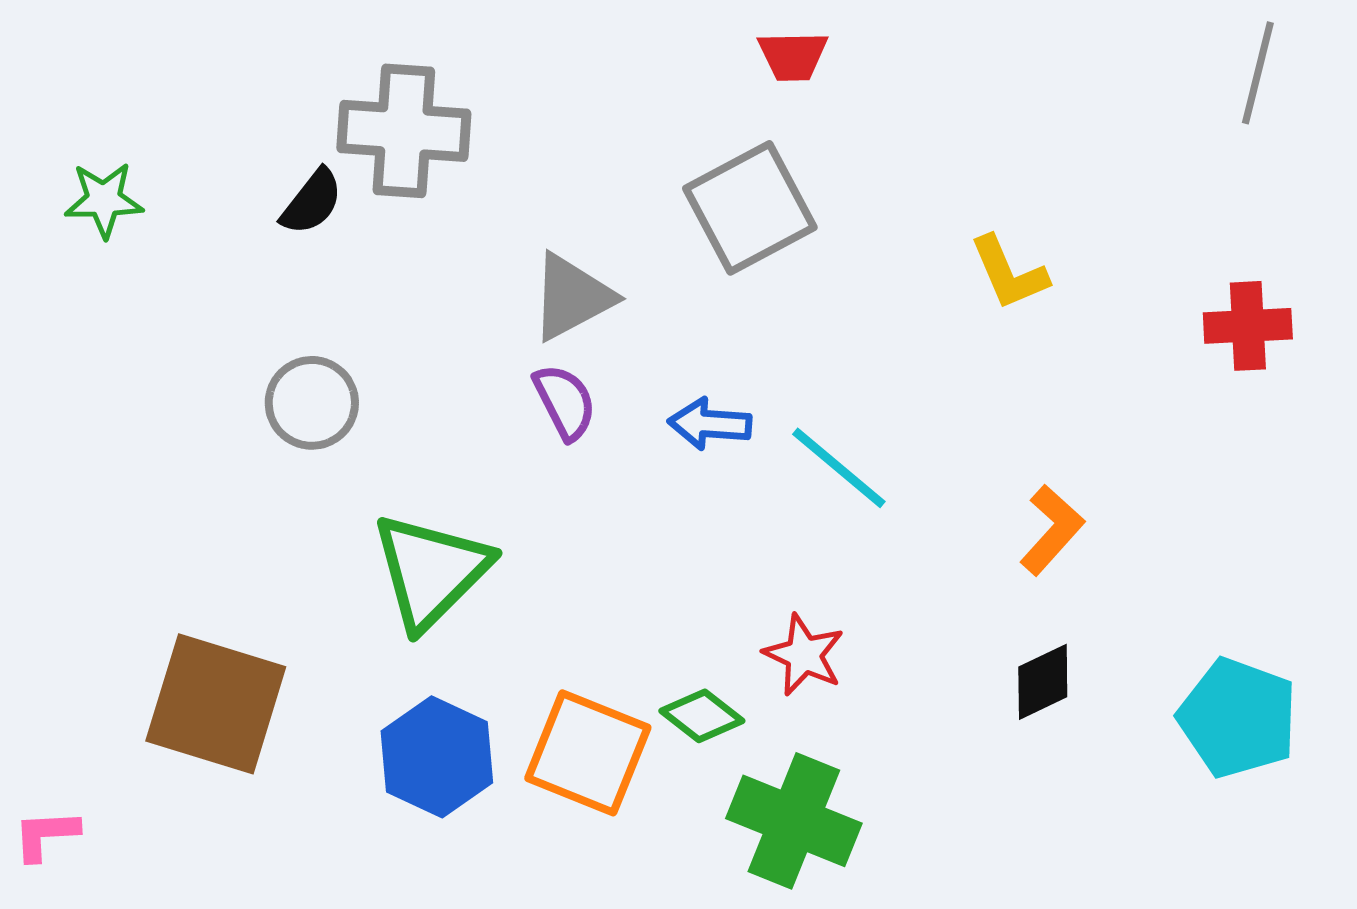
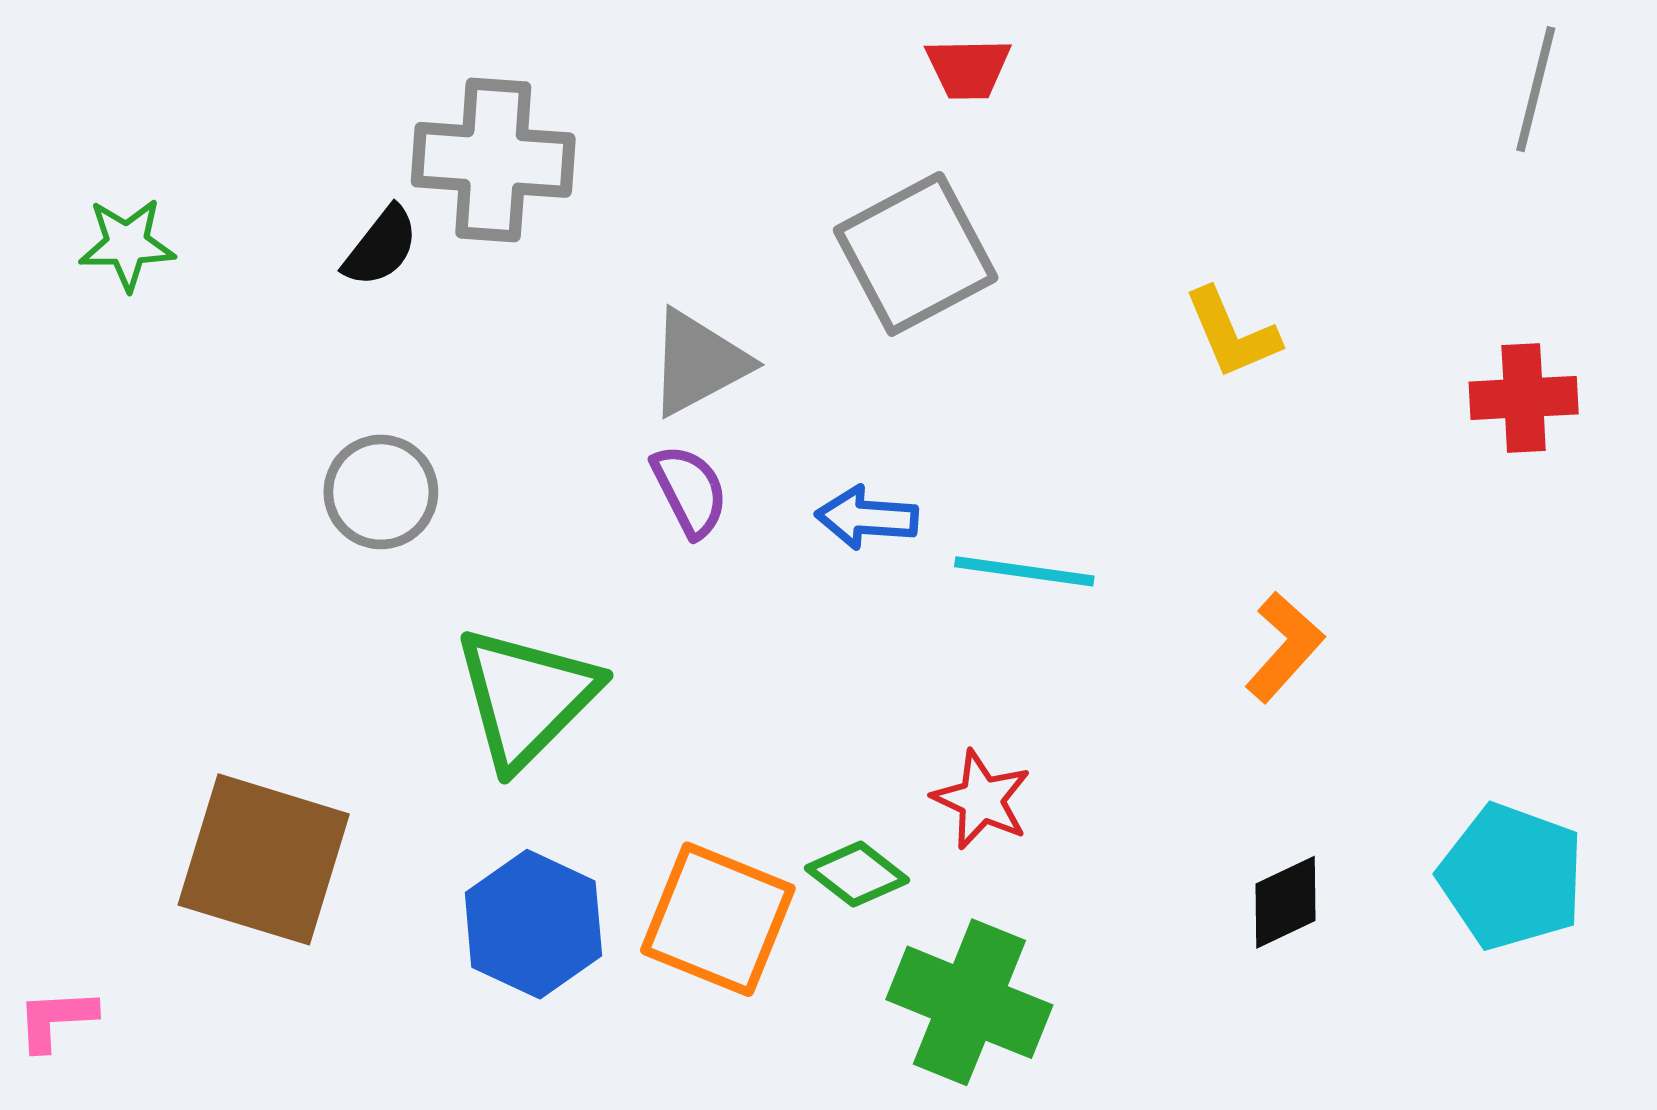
cyan line: (839, 468) -> (1024, 571), turned -32
black diamond: (1043, 682) -> (1286, 902), moved

